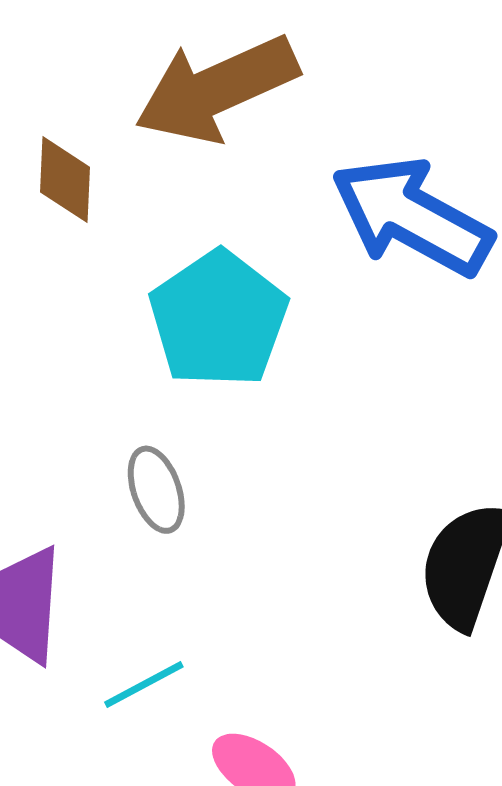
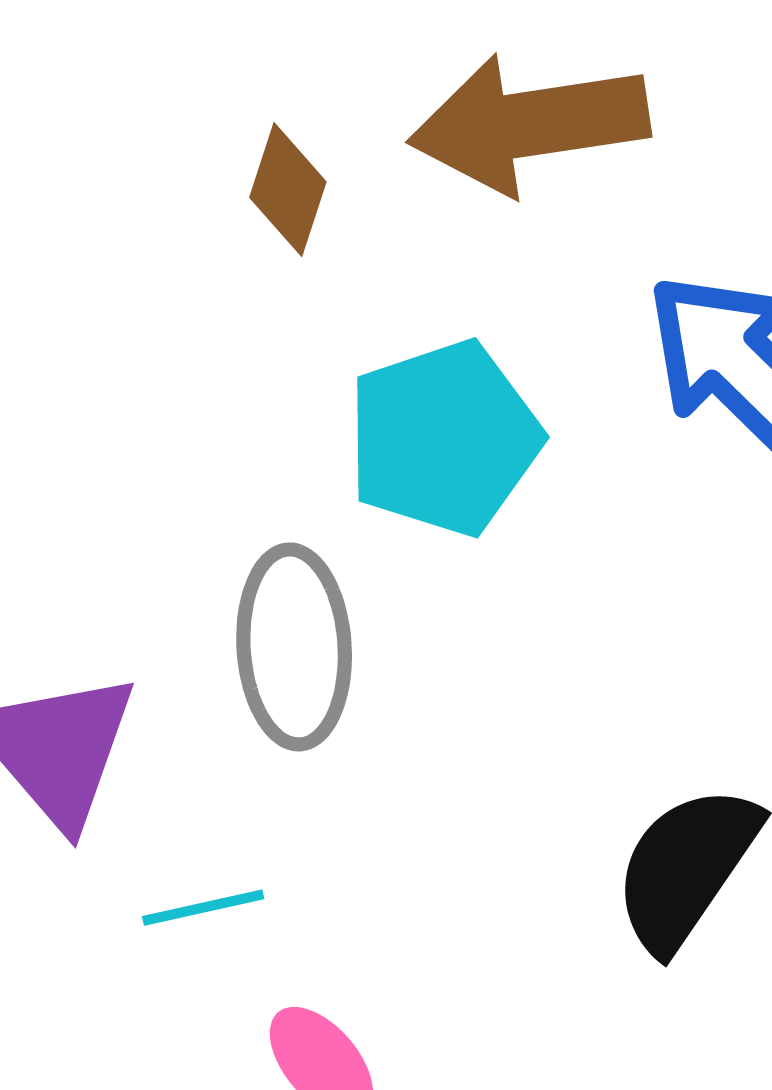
gray ellipse: (156, 490) -> (294, 647), size x1.6

